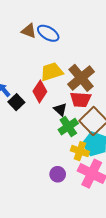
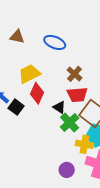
blue ellipse: (48, 33) -> (55, 42), moved
yellow trapezoid: (52, 72) -> (29, 74), moved
brown cross: (81, 78) -> (74, 74), size x0.6

